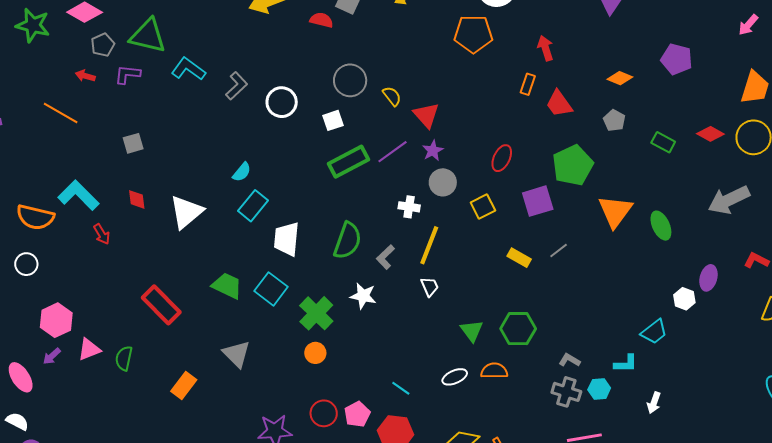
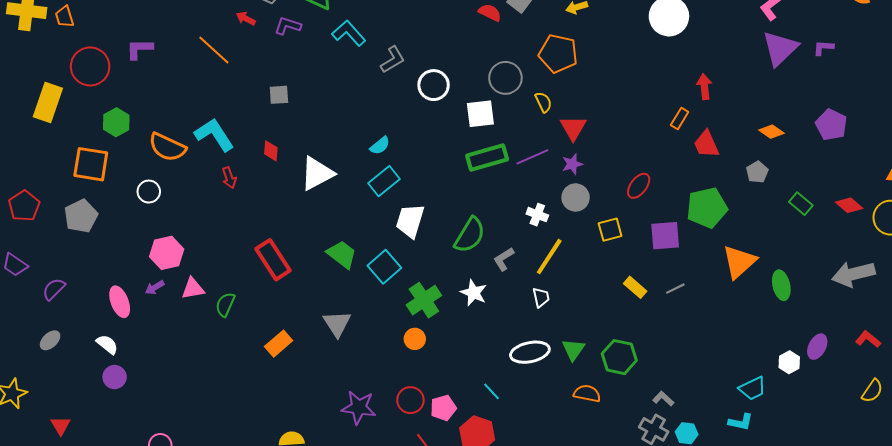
orange pentagon: (473, 34) -> (558, 54), moved
white square: (333, 120) -> (480, 114), size x1.4
cyan L-shape: (626, 364) -> (741, 422), moved
white ellipse: (455, 377) -> (530, 352), moved, size x1.5

